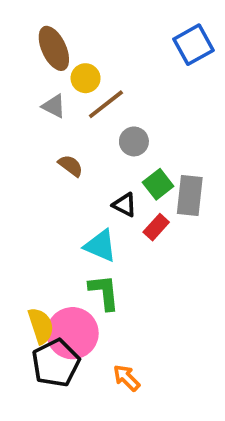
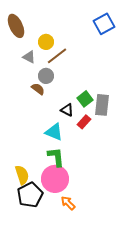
brown ellipse: (54, 48) -> (16, 26), moved
gray circle: (134, 141) -> (46, 76), moved
pink circle: (72, 333) -> (55, 179), moved

